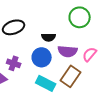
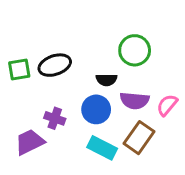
green circle: (80, 17) -> (135, 50), moved

